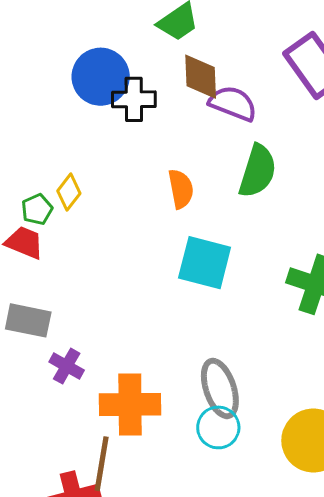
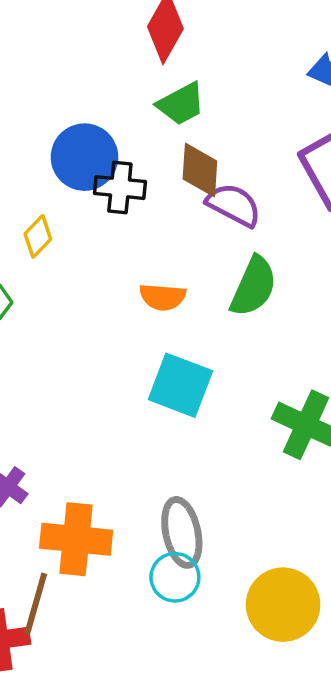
orange semicircle: (181, 189) -> (163, 297), turned 99
yellow diamond: (69, 192) -> (38, 236), moved

